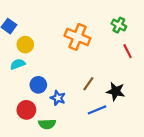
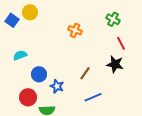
orange cross: (77, 37) -> (75, 30), size x0.6
yellow circle: (25, 45) -> (30, 12), moved
black star: (116, 91) -> (115, 64), moved

